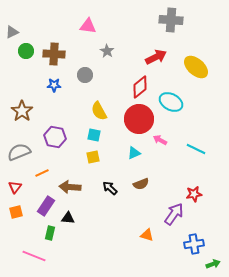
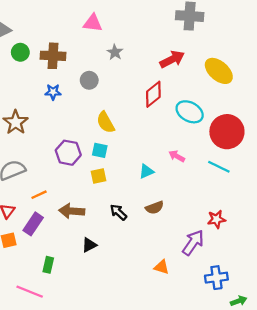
red circle: (139, 119) -> (227, 132), moved
purple hexagon: (55, 137) -> (68, 153), moved
purple rectangle: (46, 206) -> (33, 224), moved
black triangle: (68, 218) -> (89, 245), moved, turned -32

